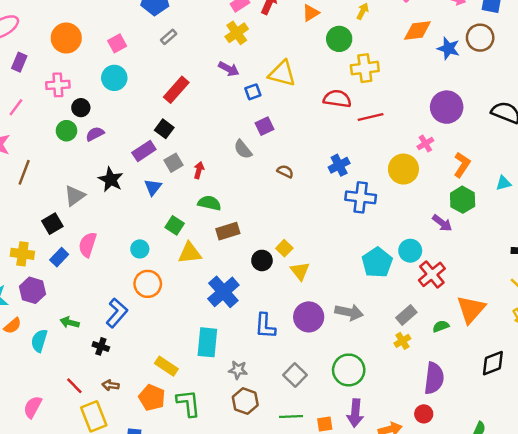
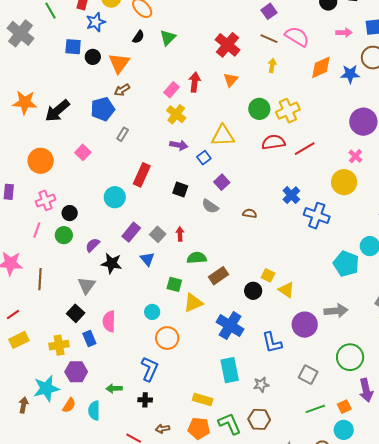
green circle: (339, 39) -> (259, 109), moved
cyan circle: (114, 78) -> (115, 197), moved
pink line: (16, 107) -> (37, 230), moved
black square: (164, 129) -> (180, 189), moved
purple semicircle: (95, 134) -> (93, 245), moved
blue cross: (361, 197) -> (317, 216), turned 30
blue rectangle: (59, 257) -> (89, 339), turned -49
brown hexagon: (245, 401) -> (259, 419), moved

